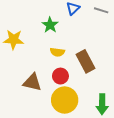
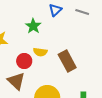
red circle: (60, 76) -> (24, 61), moved
brown triangle: (32, 82) -> (16, 81), turned 30

